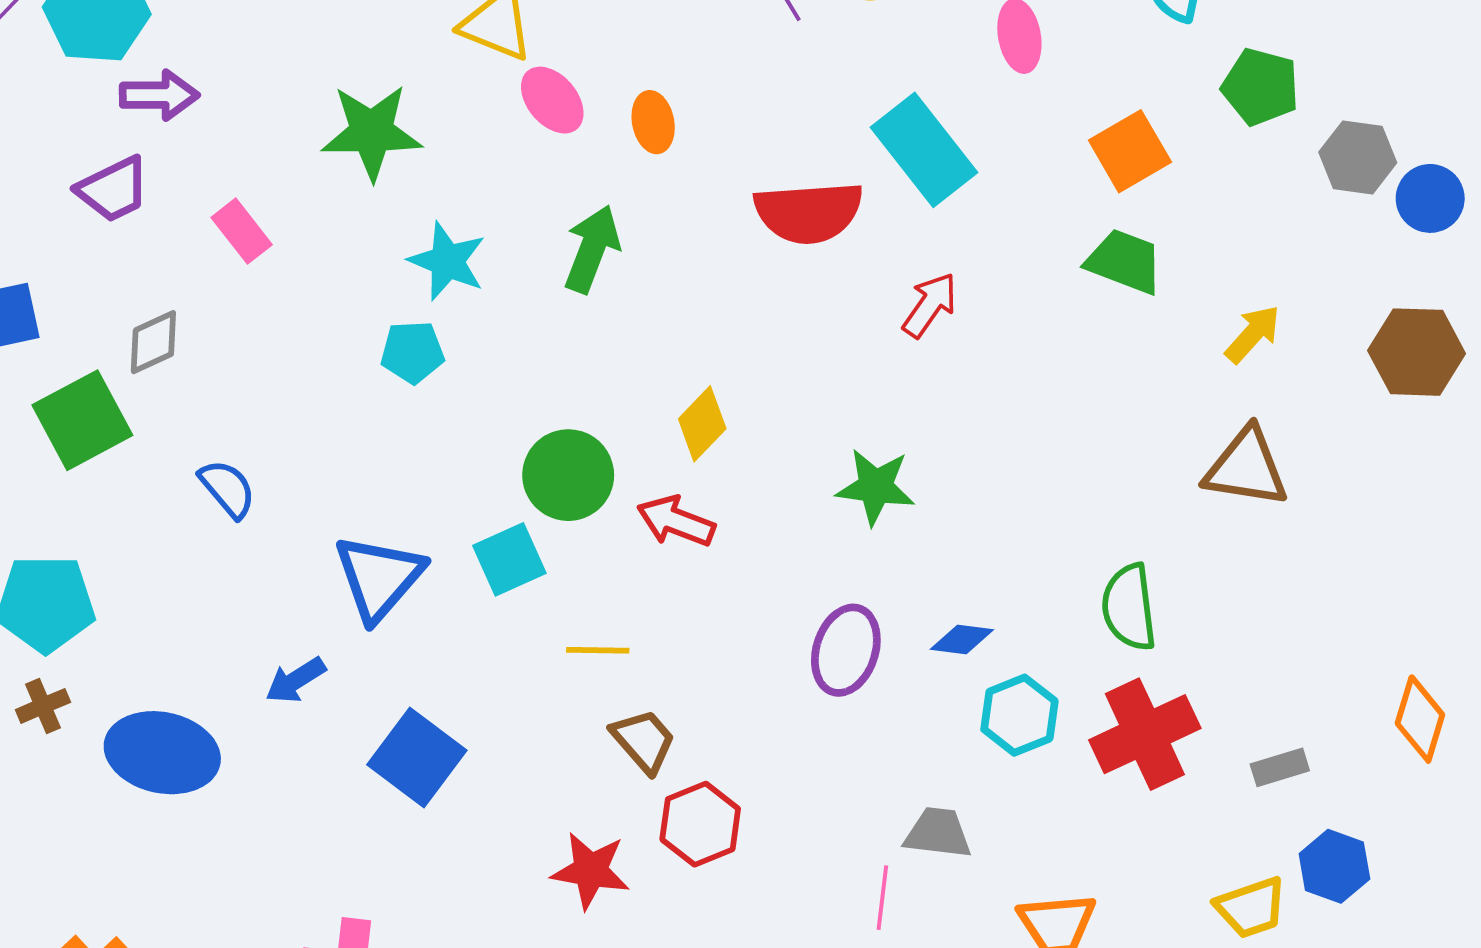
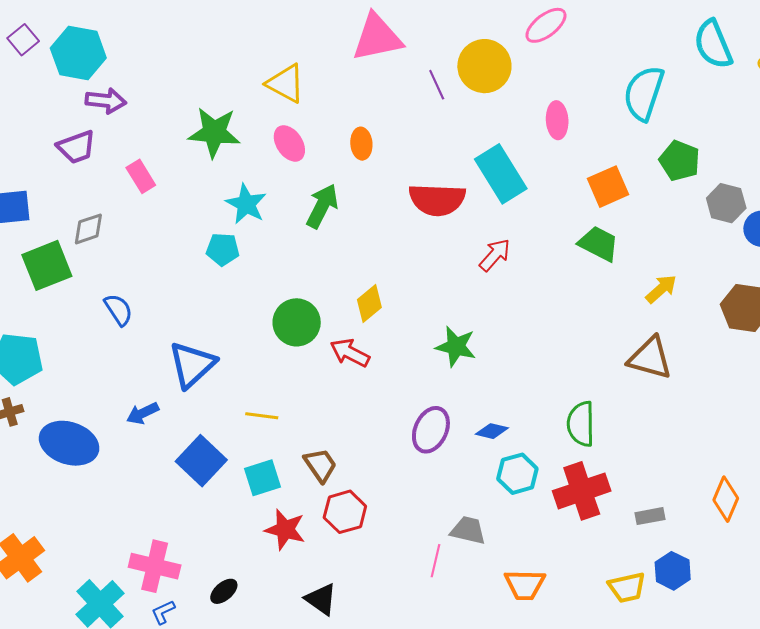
pink ellipse: (552, 100) -> (289, 143), moved
cyan square: (509, 559) -> (262, 478), moved
yellow line: (598, 650) -> (262, 416), moved

